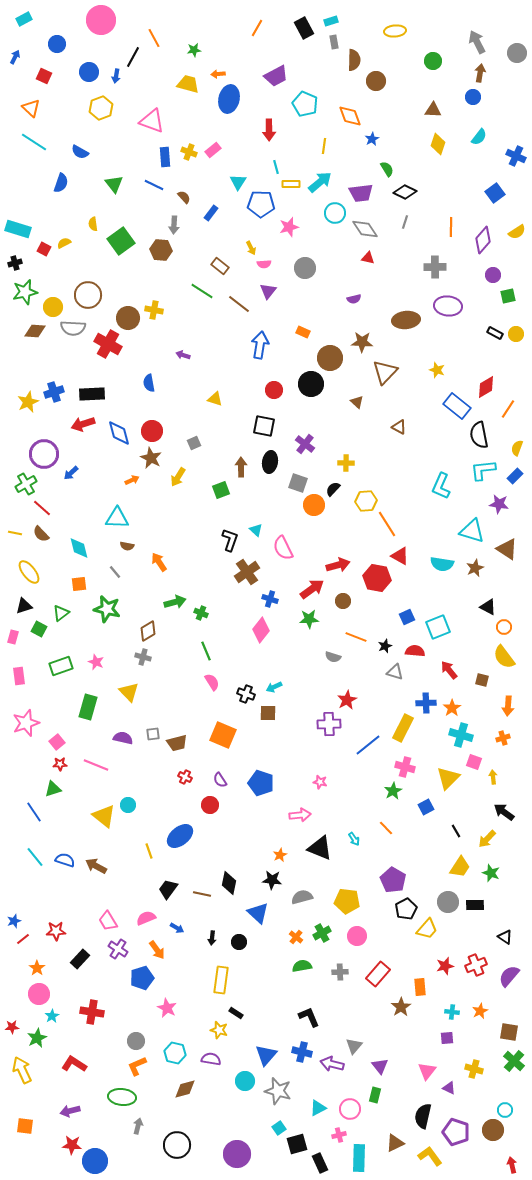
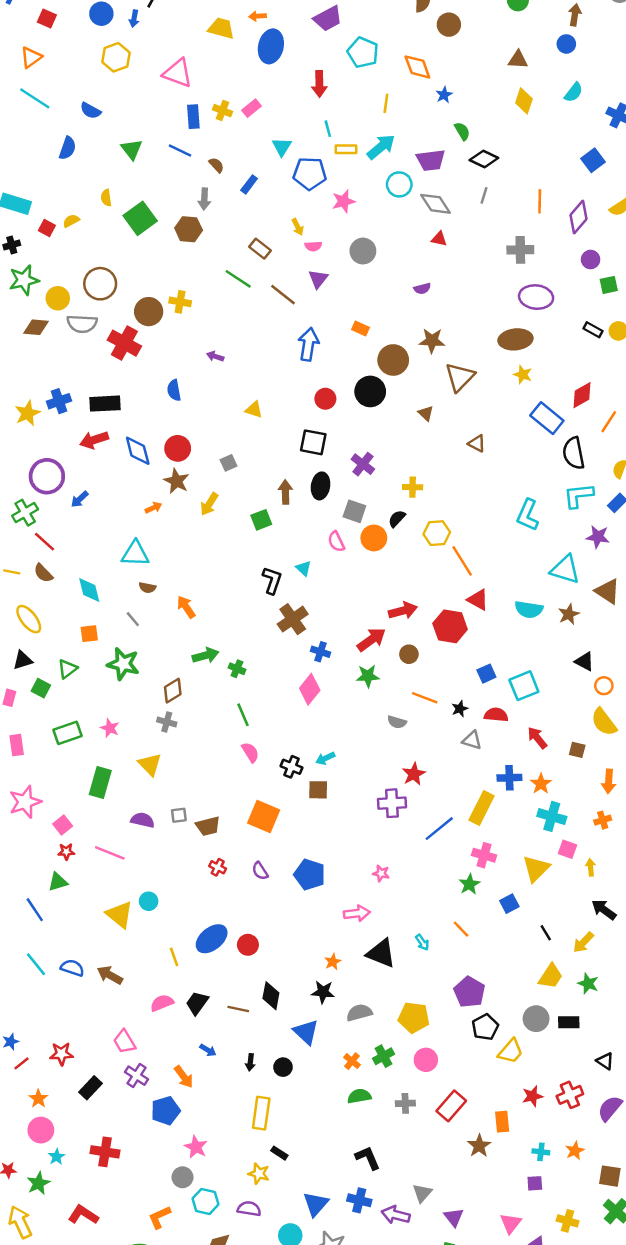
orange triangle: (31, 108) -> (31, 57), turned 42
brown ellipse: (406, 320) -> (515, 339), moved
pink semicircle: (283, 548) -> (336, 542), moved, size x0.7
red circle: (210, 805) -> (248, 945), moved
pink semicircle: (146, 918) -> (162, 1003), moved
gray circle: (136, 1041) -> (182, 1177), moved

